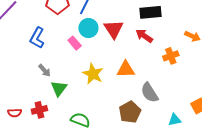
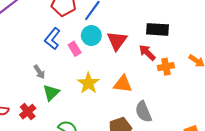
blue L-shape: (37, 38) -> (52, 39), moved
orange cross: (171, 56) -> (166, 67), moved
red cross: (39, 110) -> (28, 112), turned -35

